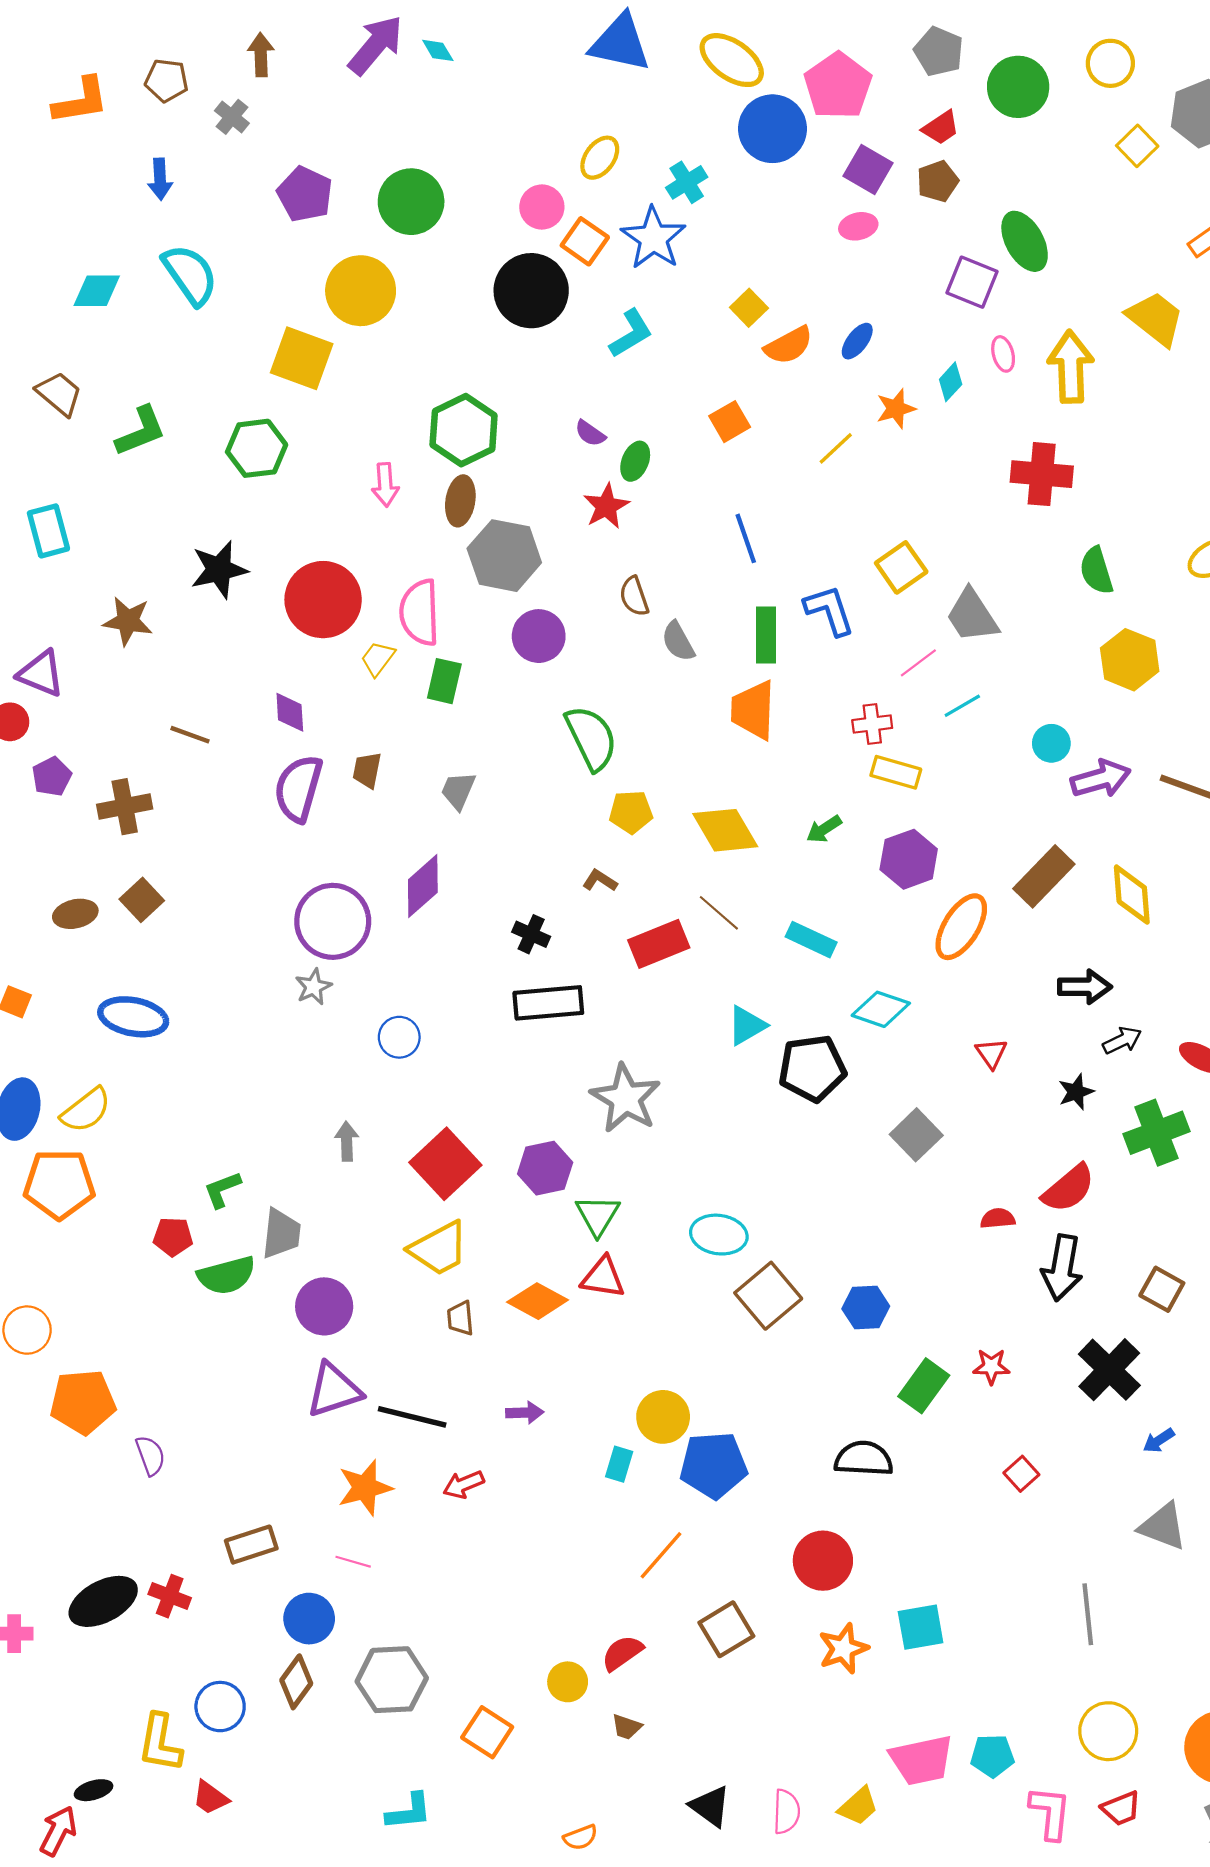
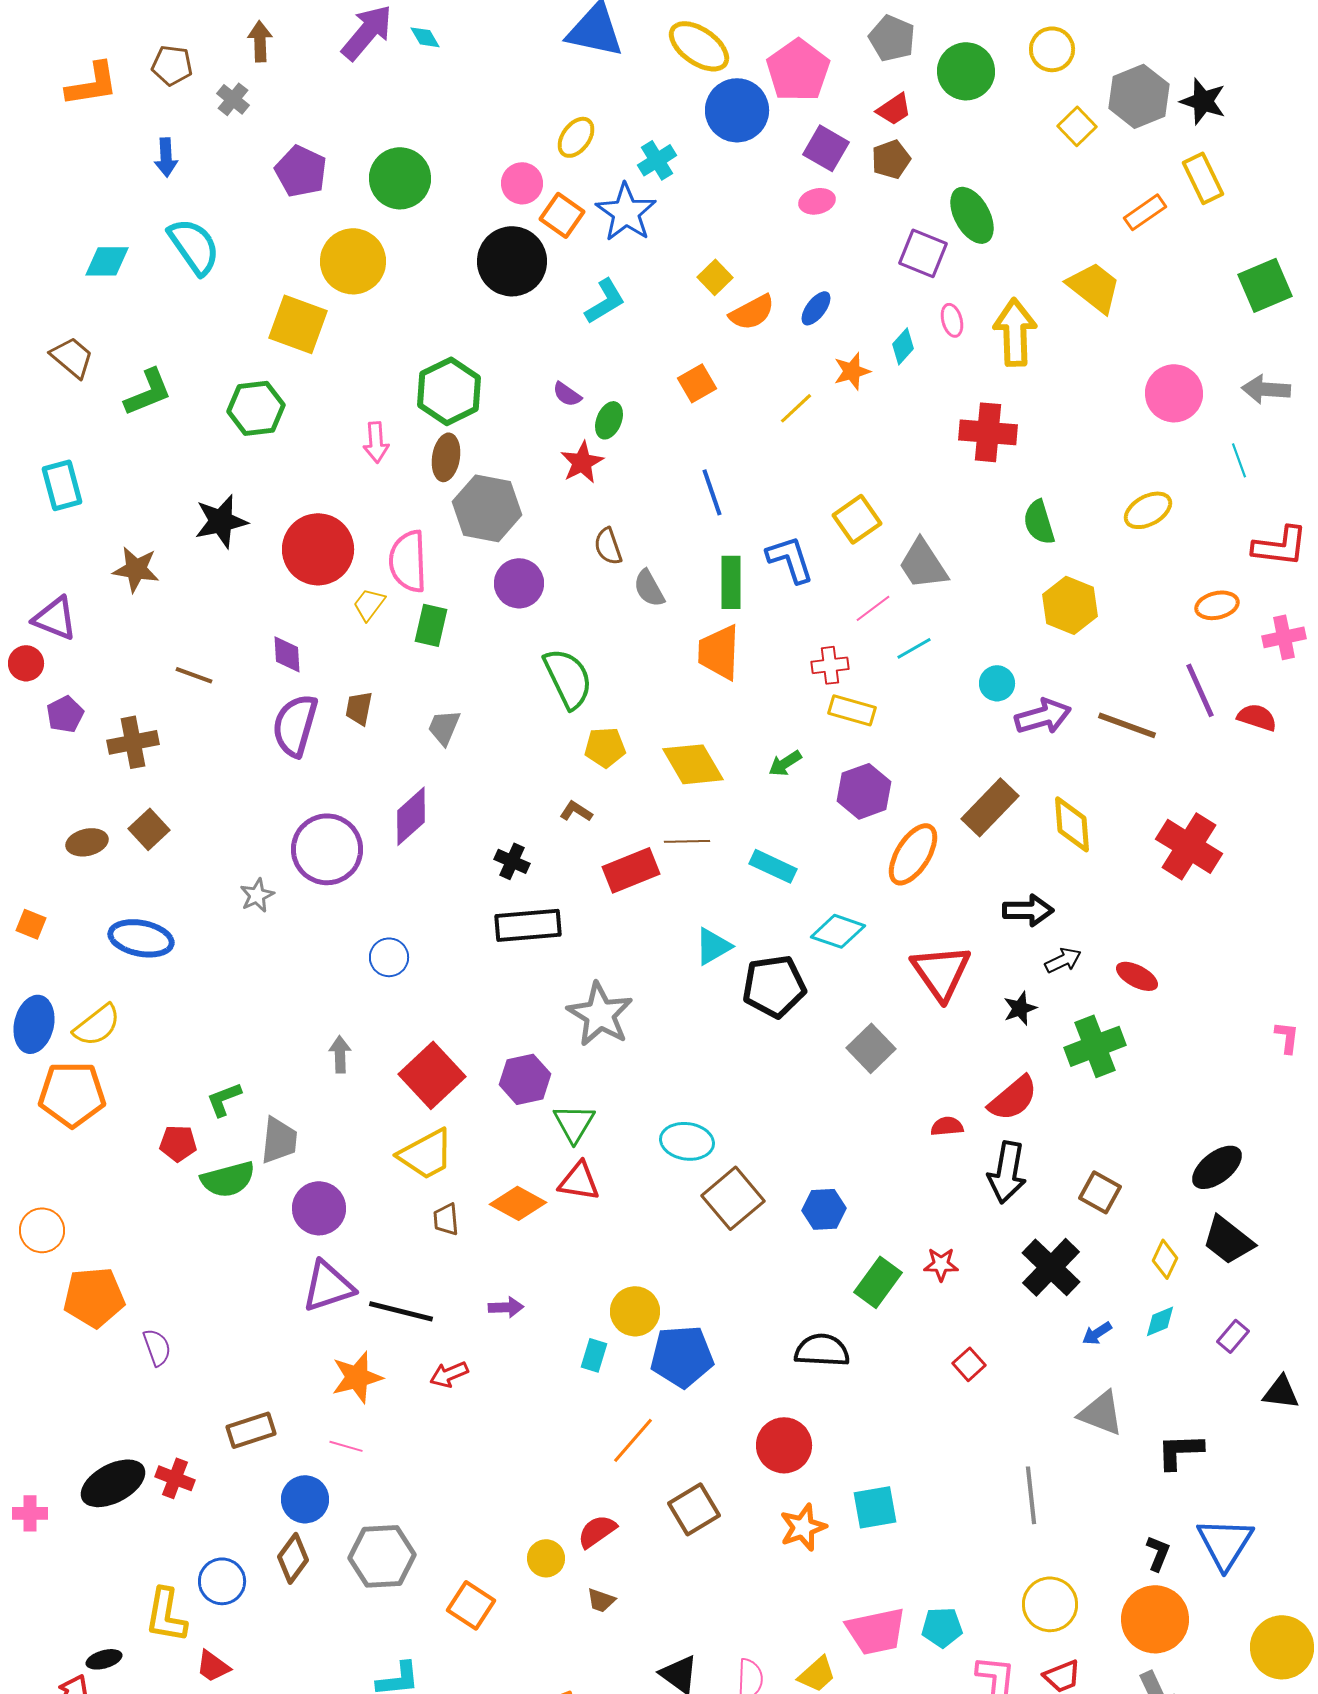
brown line: (719, 913) -> (687, 841), turned -42
gray star: (313, 987) -> (257, 895), moved
red triangle: (991, 1053) -> (941, 972), size x2.0

